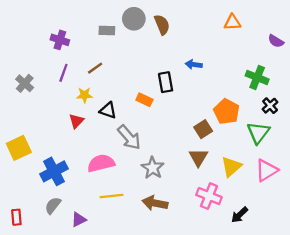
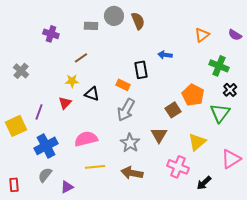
orange triangle: (232, 22) -> (202, 35), moved, turned -35
purple line: (63, 73) -> (39, 112), moved
gray arrow: (129, 137) -> (126, 110), moved, turned 70
brown triangle: (198, 157) -> (159, 135), moved
pink triangle: (266, 170) -> (231, 159), moved

